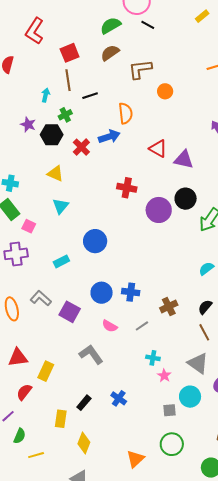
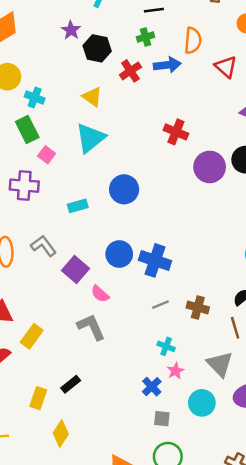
green cross: (65, 115) -> (146, 37), moved
red triangle: (158, 149) -> (226, 67), moved
cyan triangle: (60, 206) -> (90, 138), size x1.5
blue cross: (131, 292) -> (155, 260), size x1.4
brown cross: (169, 306) -> (198, 307), moved, turned 30
pink semicircle: (110, 326) -> (100, 294), moved
blue cross: (119, 398) -> (152, 387), moved
gray square: (170, 410) -> (162, 419), moved

